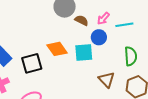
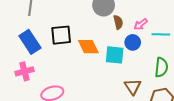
brown semicircle: (81, 20) -> (118, 22), turned 40
black square: (32, 63) -> (61, 35), moved

